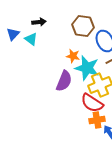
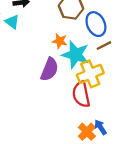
red semicircle: (92, 103) -> (81, 94), turned 45
orange cross: (97, 120) -> (87, 132), moved, turned -35

